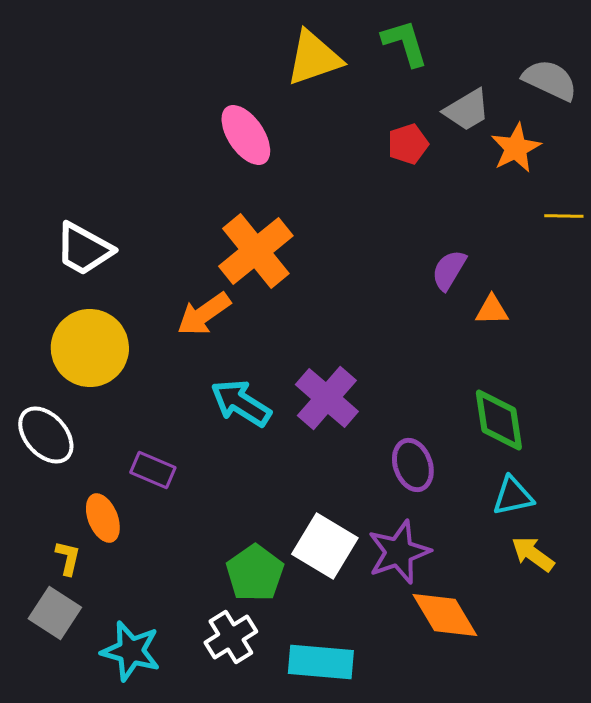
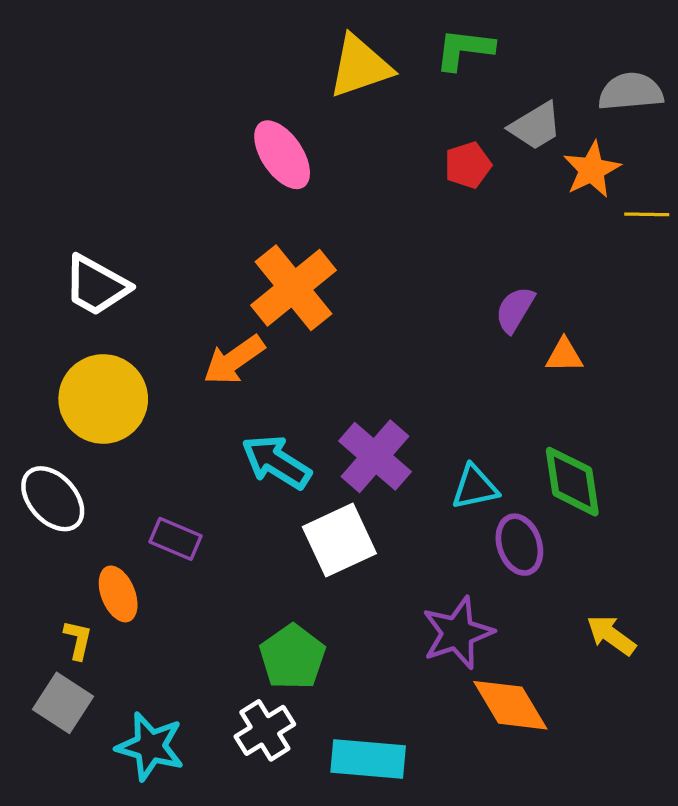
green L-shape: (405, 43) -> (464, 49), turned -66
gray semicircle: (550, 80) -> (631, 92), turned -30
yellow line: (564, 216) -> (647, 214), moved
purple ellipse: (413, 465) -> (519, 545), moved
cyan triangle: (513, 496) -> (475, 487), moved
white square: (325, 546) -> (339, 540), moved, turned 34

